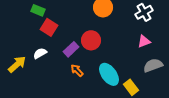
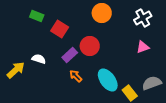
red square: (49, 27) -> (60, 29), moved
white semicircle: (40, 53) -> (39, 59), turned 48
gray semicircle: (153, 65) -> (152, 83), moved

